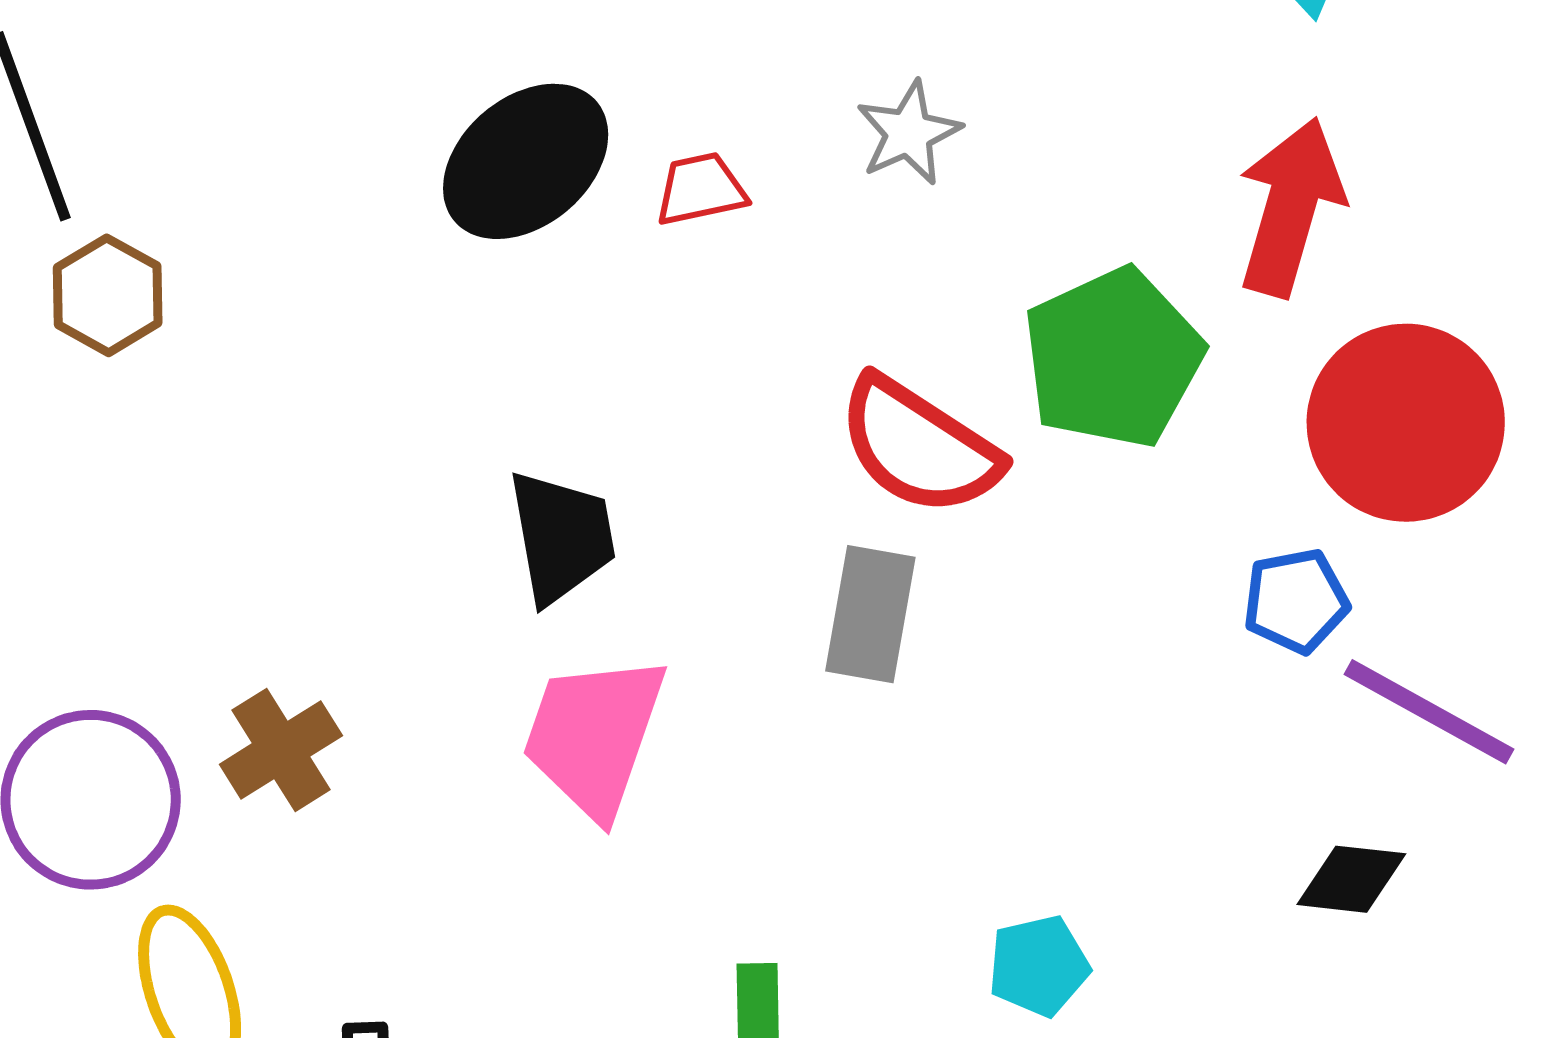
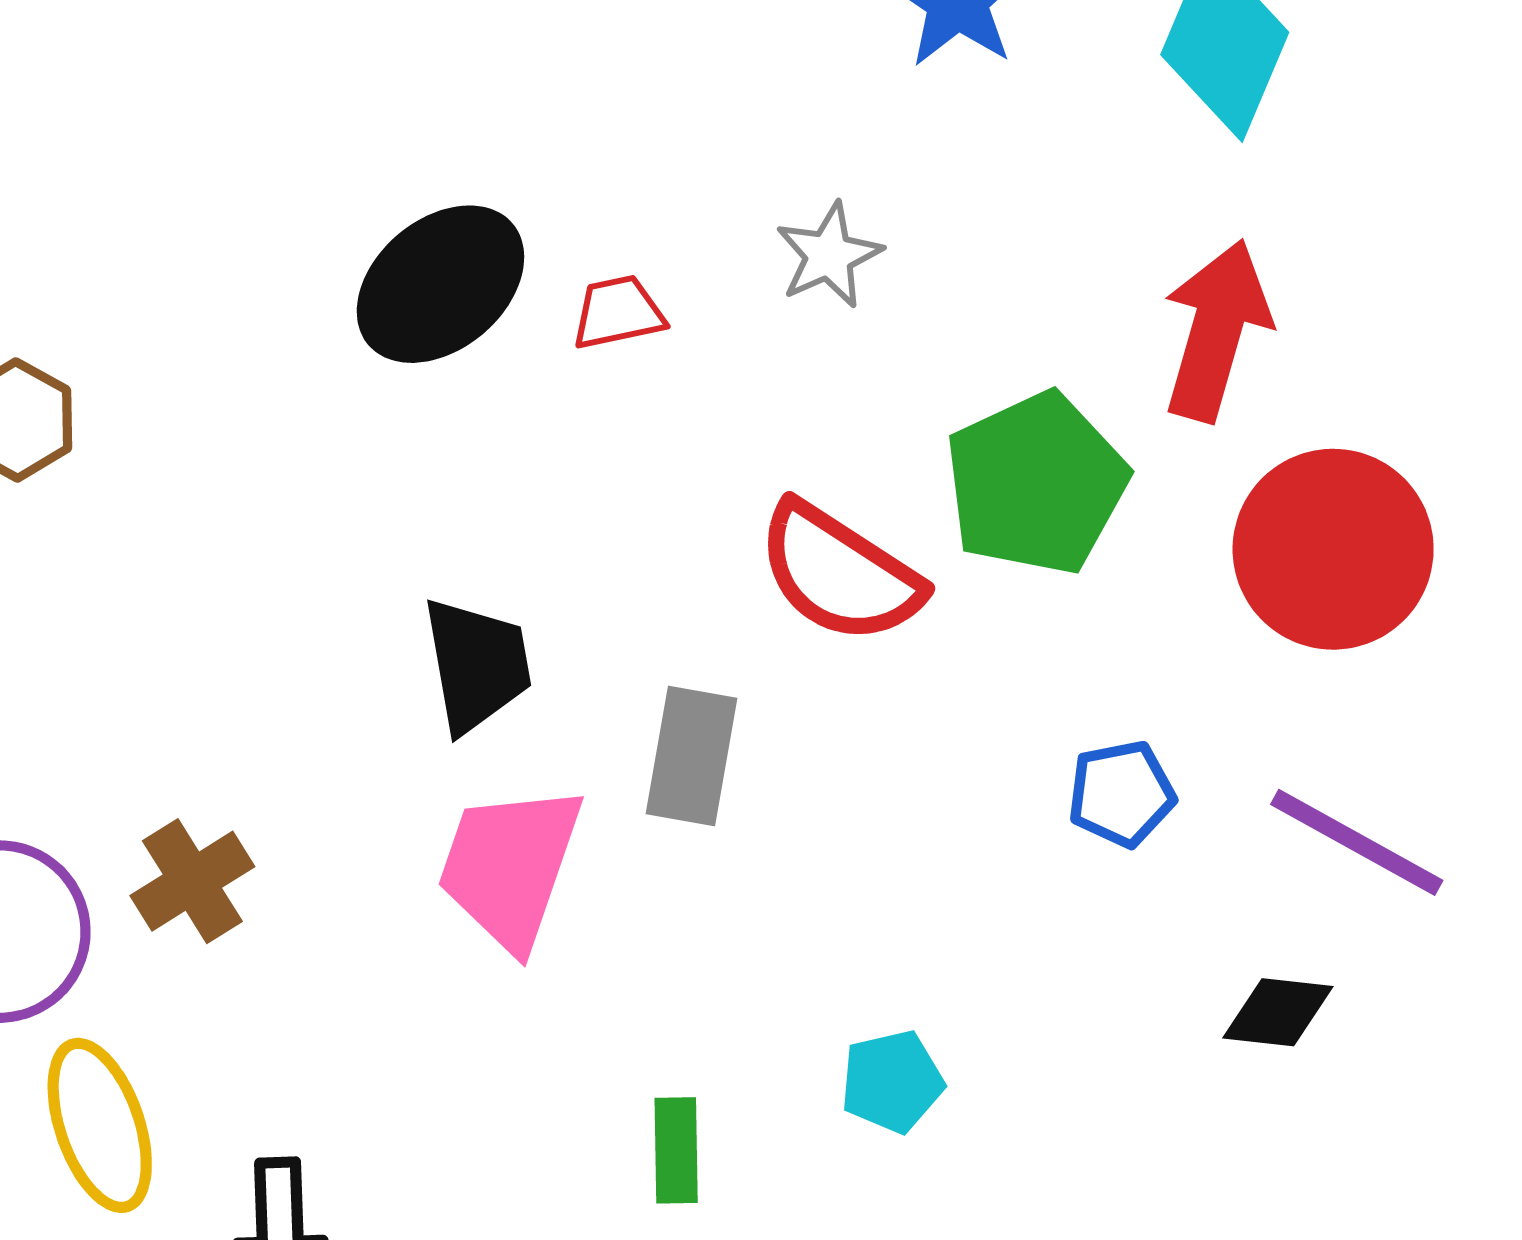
blue pentagon: (1296, 601) -> (1121, 794), moved
gray rectangle: (870, 614) -> (691, 756), moved
cyan pentagon: (1039, 966) -> (892, 1082), moved

